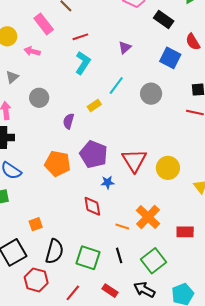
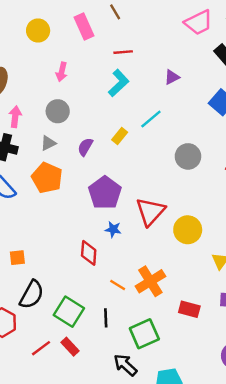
pink arrow: (32, 51) -> (62, 72), moved, turned -105
gray triangle: (12, 77) -> (48, 143), moved
gray circle: (151, 94) -> (188, 156), moved
yellow rectangle: (94, 106) -> (120, 136), turned -32
orange pentagon: (58, 164) -> (47, 178), moved
red rectangle: (110, 291) -> (70, 347), moved

